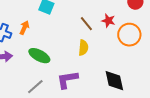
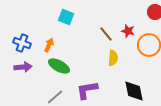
orange arrow: (24, 28) -> (49, 45), moved
yellow semicircle: (83, 48) -> (113, 58), moved

